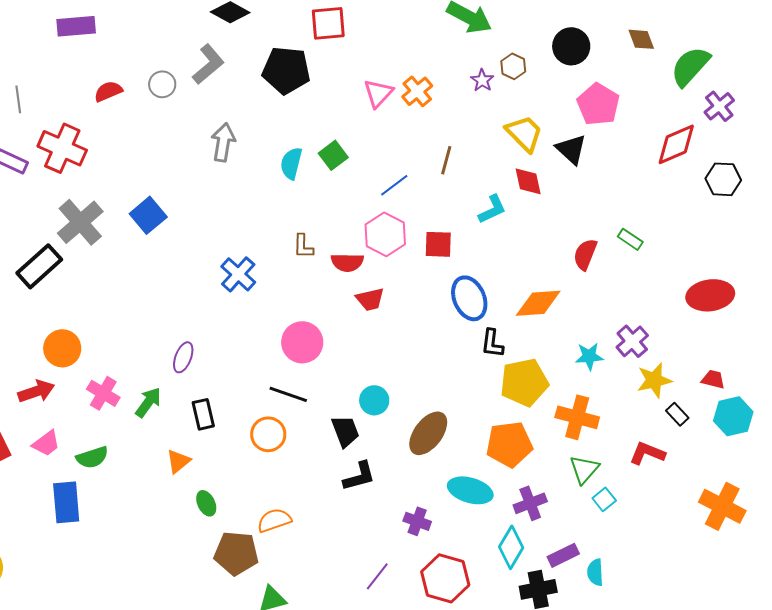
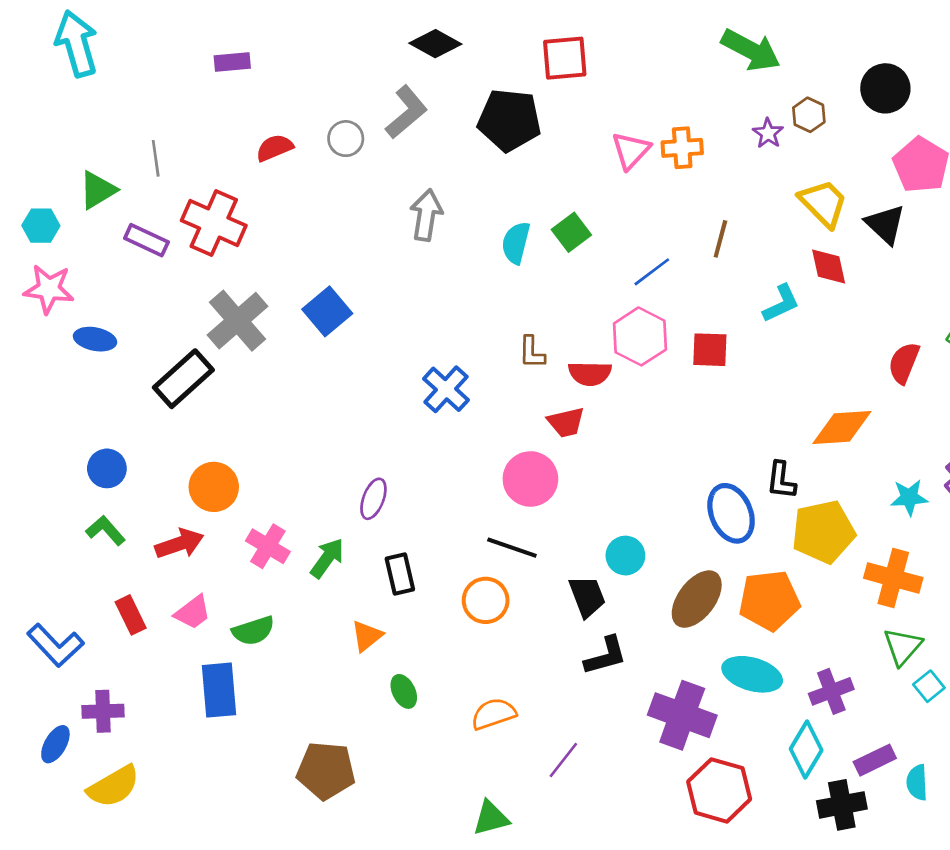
purple rectangle: (76, 26) -> (232, 62), size x0.7
orange cross: (417, 91) -> (682, 148), turned 36
blue ellipse: (469, 298) -> (731, 513), moved
red trapezoid: (370, 299) -> (566, 422), moved
orange pentagon: (509, 444) -> (769, 600), moved
purple cross: (417, 521) -> (682, 715), size x1.8
brown pentagon: (236, 553) -> (326, 771), moved
purple line: (377, 576) -> (563, 760), moved

